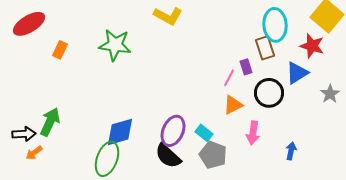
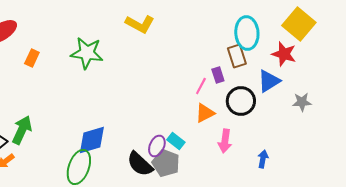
gray star: (330, 94) -> (302, 102), turned 30
purple ellipse: (173, 131) -> (157, 146), moved, size x0.7
gray pentagon: (213, 155) -> (166, 163), moved

